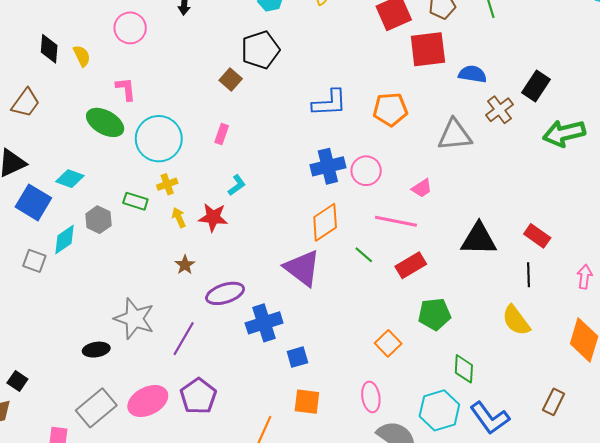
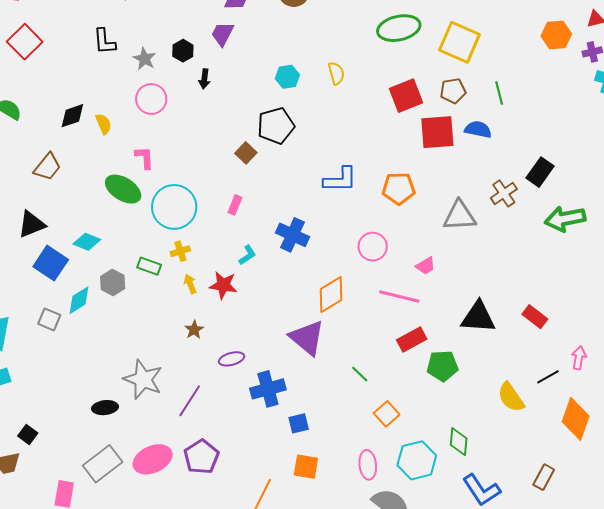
black diamond: (49, 49) -> (72, 116), turned 64
blue semicircle: (473, 74) -> (478, 129), moved
blue cross: (328, 166) -> (293, 235), moved, turned 36
green line: (364, 255) -> (360, 374), moved
black line: (529, 275) -> (548, 377), moved, turned 60
purple ellipse: (225, 293) -> (232, 359), size x0.7
green pentagon: (434, 314) -> (442, 366), moved
cyan hexagon: (439, 410) -> (417, 460), moved

